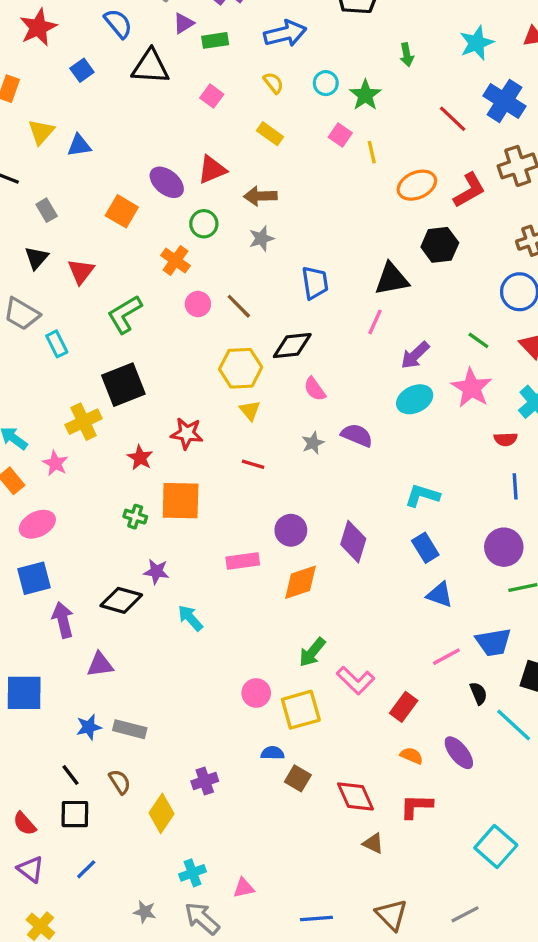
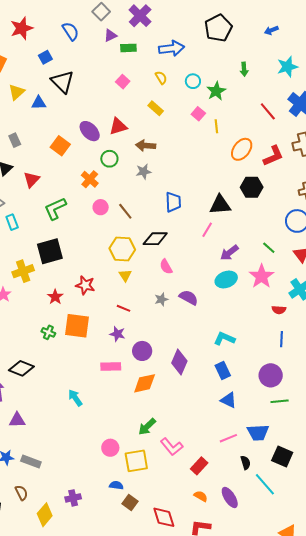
black triangle: (150, 67) -> (62, 82), moved, turned 35
orange ellipse: (417, 185) -> (242, 149), turned -35
purple star: (156, 572) -> (117, 334), moved
black diamond: (121, 600) -> (21, 368), moved

